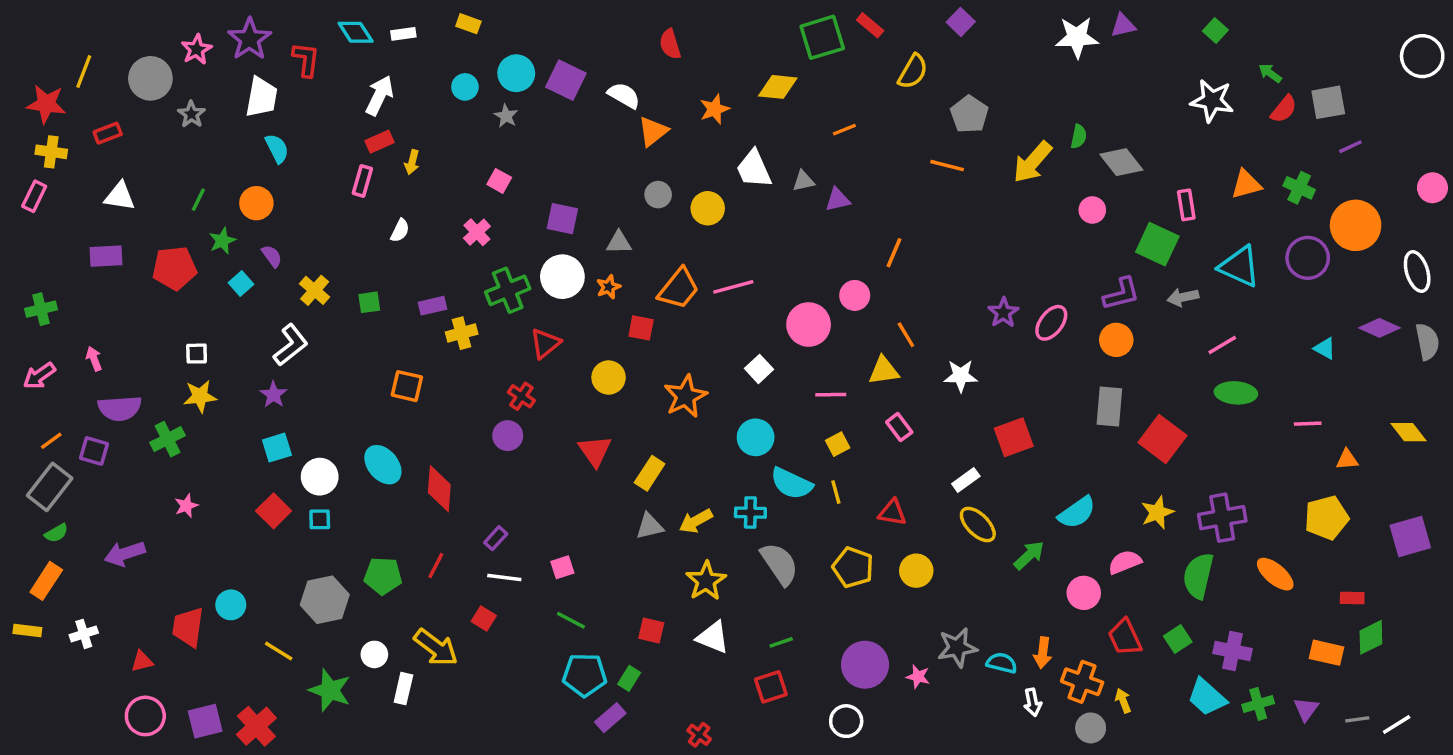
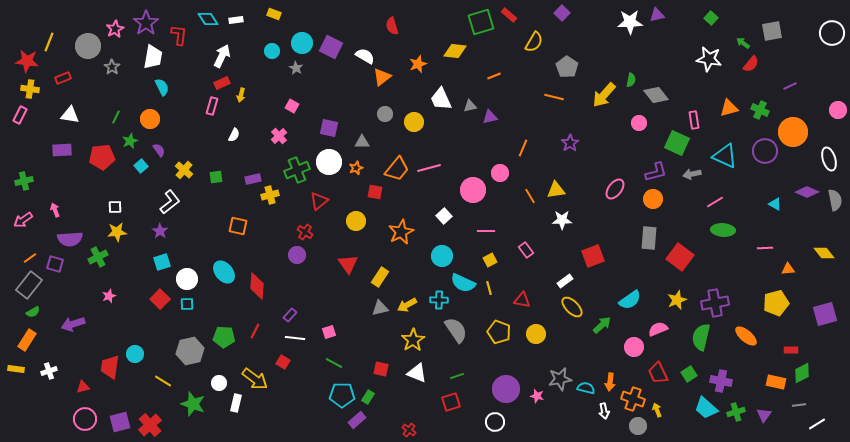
gray square: (1328, 102) -> (772, 31), moved
purple star: (1003, 313) -> (570, 143), moved
yellow triangle: (884, 371) -> (556, 190), moved
gray line: (1357, 719) -> (799, 405), moved

